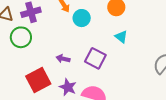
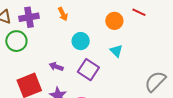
cyan circle: (82, 18) -> (81, 41), moved

